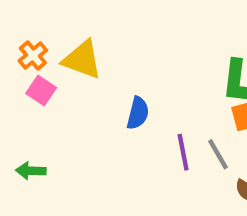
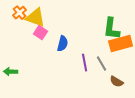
orange cross: (33, 56) -> (20, 13), moved
pink square: (41, 90) -> (41, 33), moved

